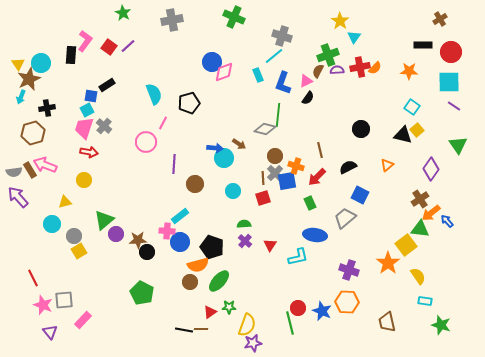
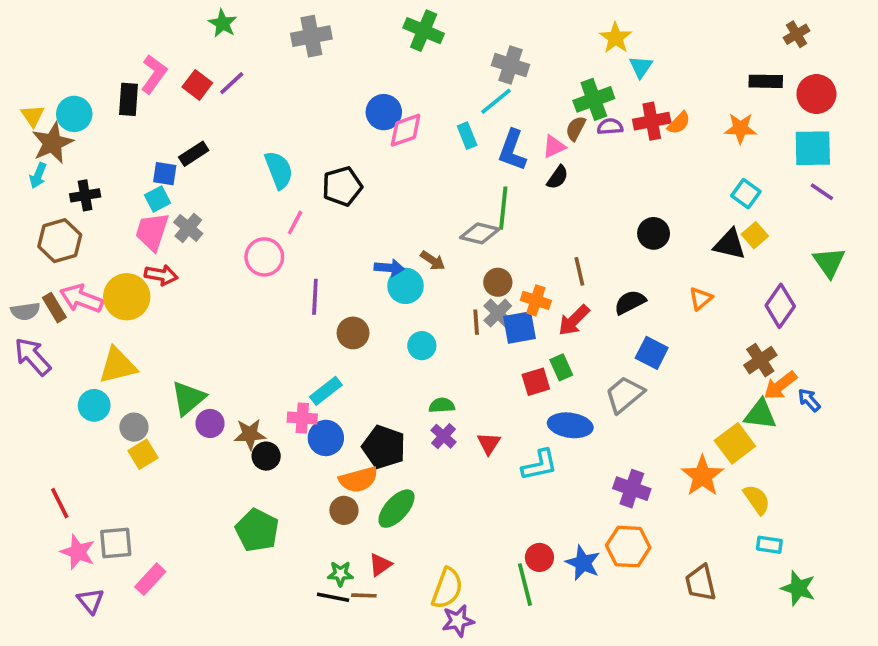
yellow circle: (84, 180) -> (127, 297), moved, size x1.6
red square: (263, 198) -> (536, 382), moved
yellow triangle: (65, 202) -> (118, 366), size x1.6
green star: (229, 307) -> (340, 574), moved

